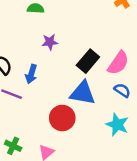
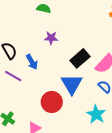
blue arrow: (31, 74) -> (32, 62), turned -56
blue triangle: (83, 93) -> (72, 84), turned 40

